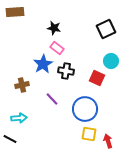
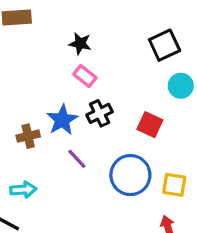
cyan circle: (111, 61) -> (181, 86), moved
blue star: (43, 64) -> (62, 120), moved
black cross: (66, 71) -> (100, 113), turned -35
yellow square: (89, 134) -> (174, 185), moved

